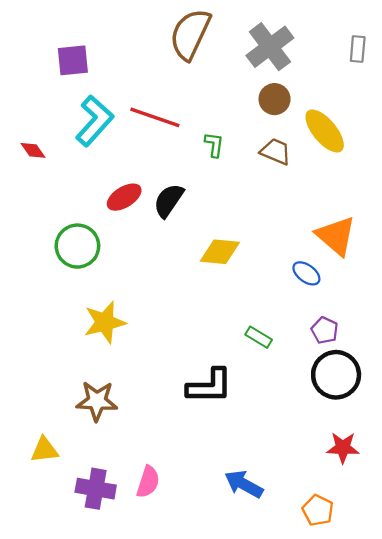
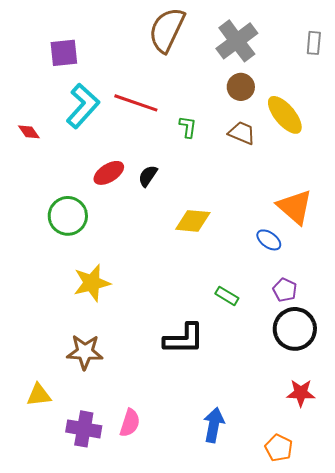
black semicircle: (169, 200) -> (148, 176), size x0.7
blue arrow: (244, 484) -> (214, 425), turned 72

